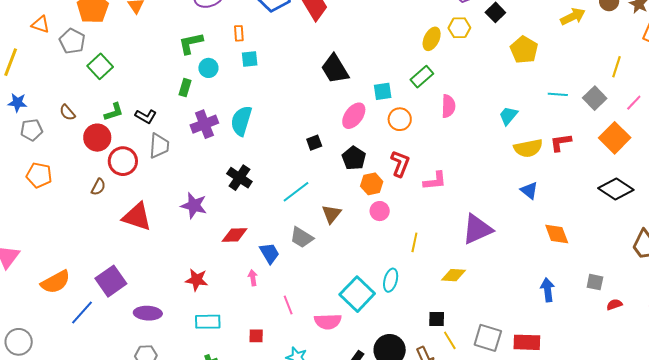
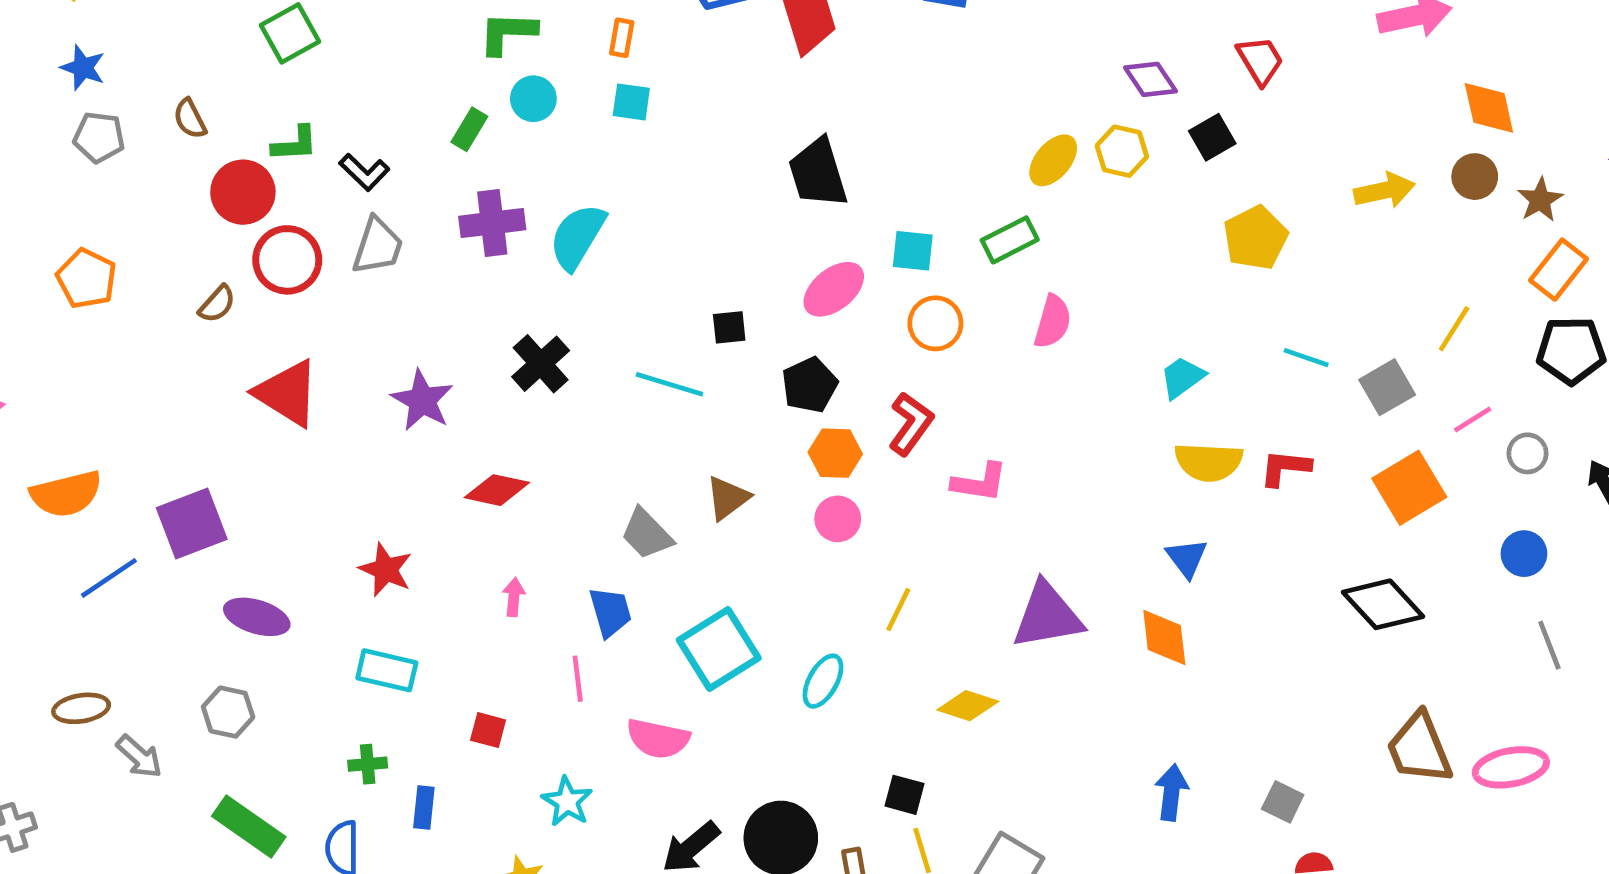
orange pentagon: (39, 175) -> (87, 279), moved
cyan line: (296, 192) -> (669, 384), moved, turned 40
orange diamond: (557, 234) -> (1164, 637), moved
blue trapezoid: (270, 253) -> (610, 612), moved
cyan square: (357, 294) -> (719, 649), moved

